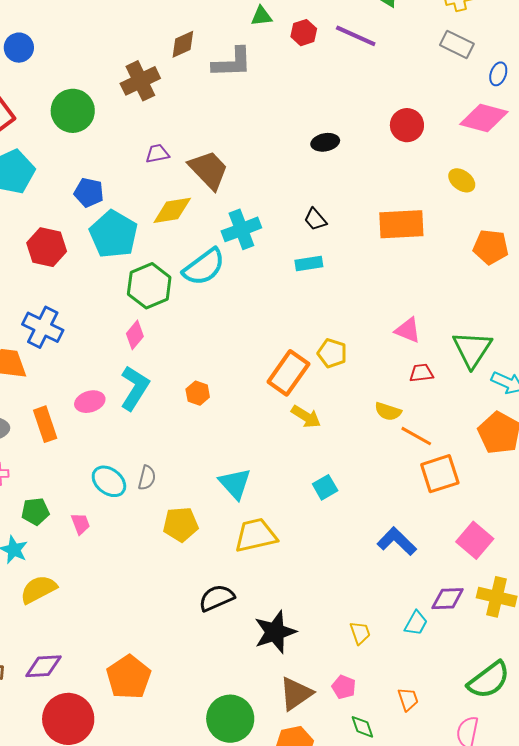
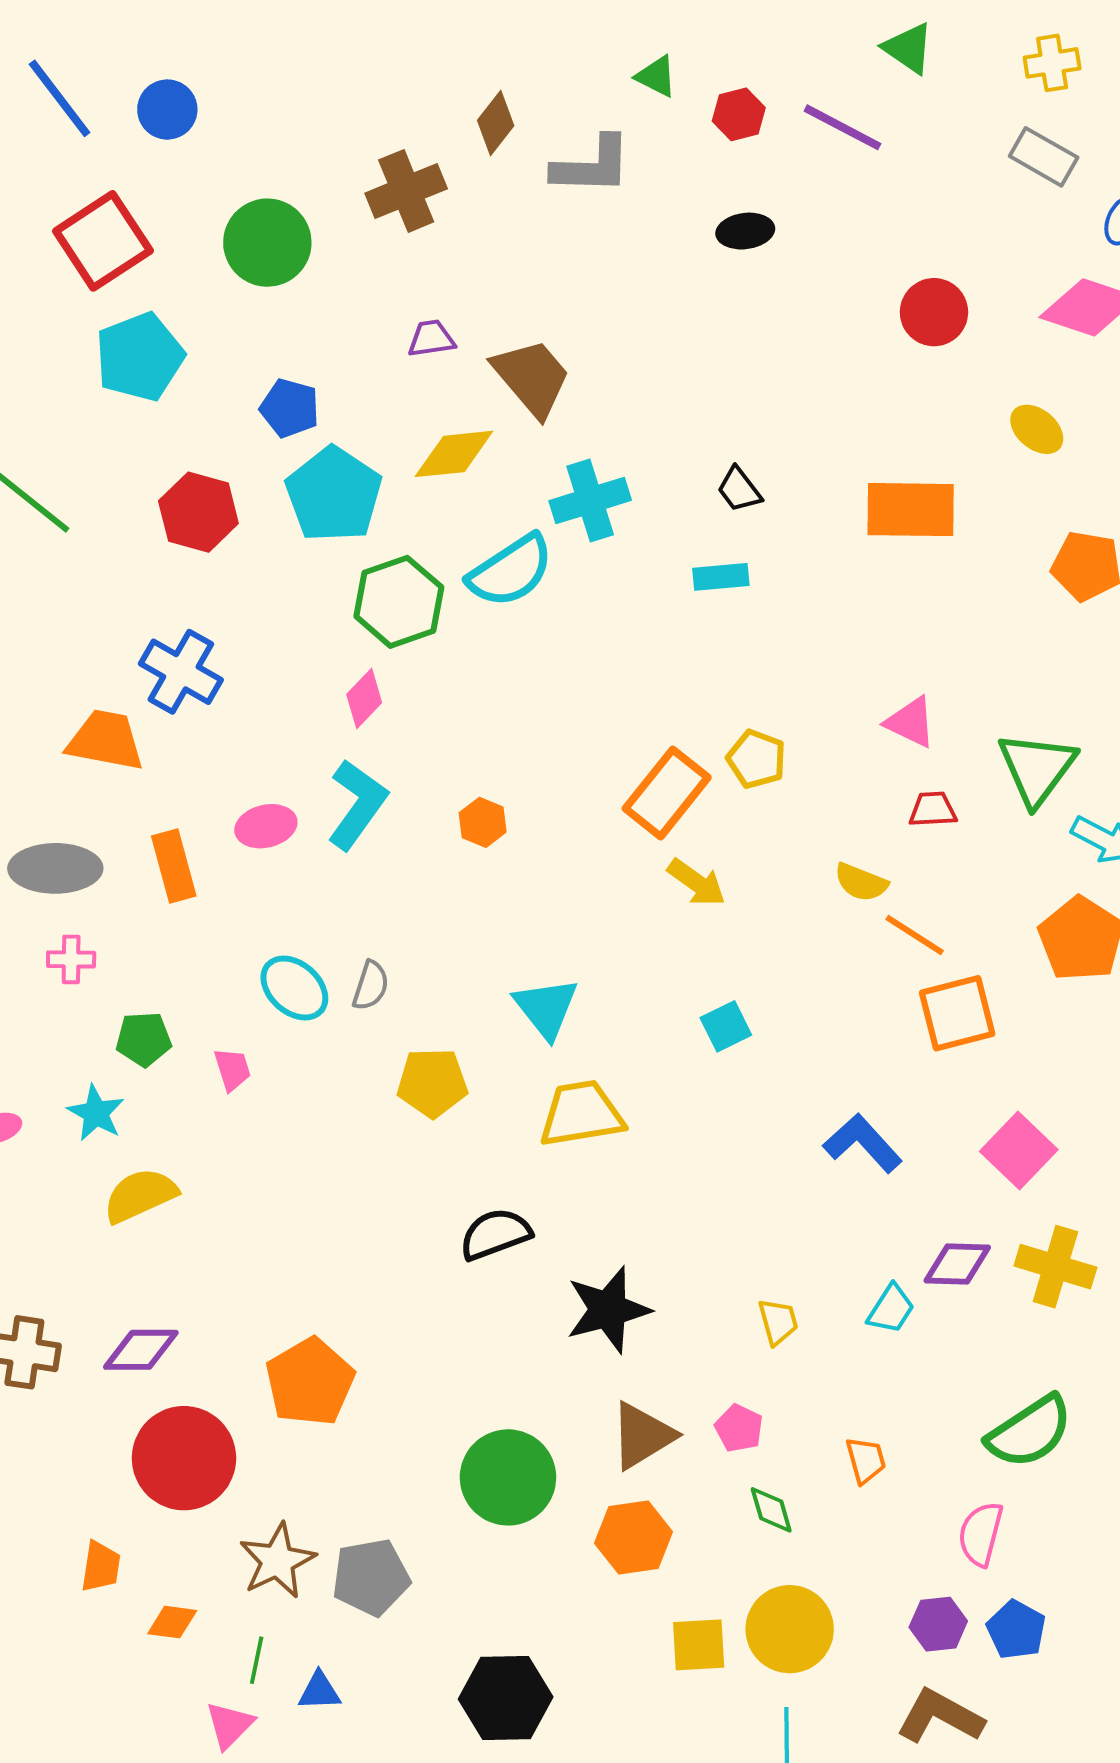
green triangle: (261, 16) -> (656, 76), turned 30
brown diamond: (183, 44) -> (496, 123), turned -32
black ellipse: (325, 142) -> (745, 231), moved

